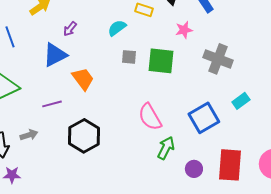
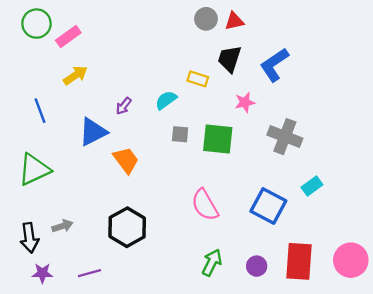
purple arrow: (70, 29) -> (124, 106), moved
purple line: (52, 104) -> (89, 273), moved
blue square: (204, 118) -> (268, 206), turned -32
green arrow: (166, 148) -> (212, 263), moved

